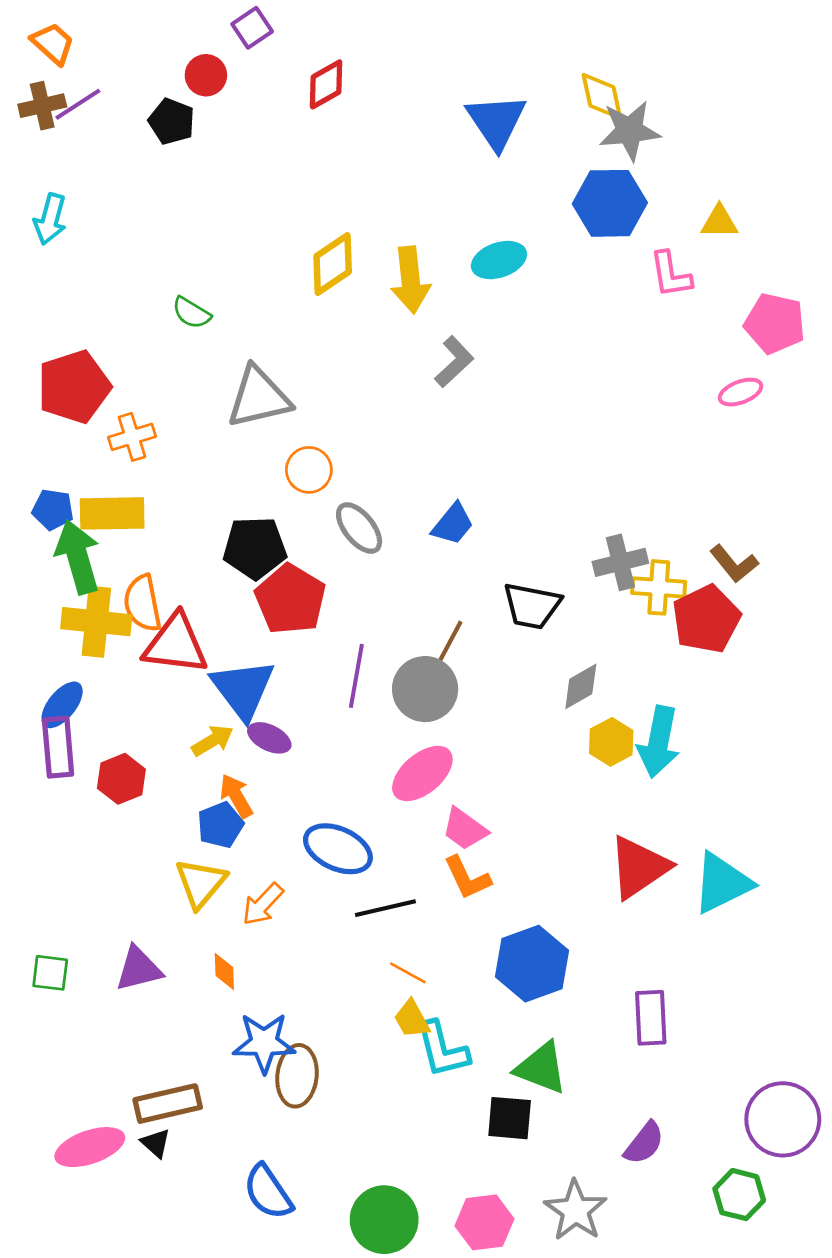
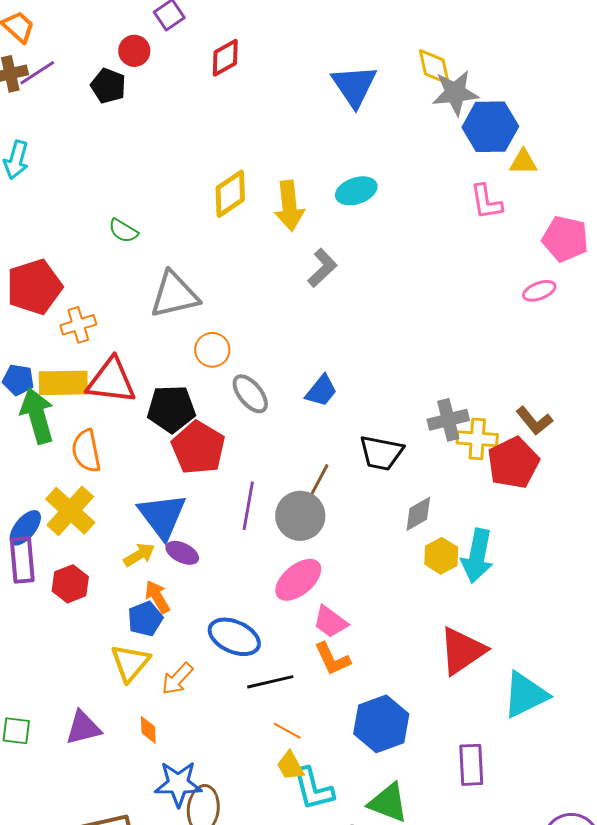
blue hexagon: (610, 203) -> (490, 127), moved
yellow cross: (96, 622) -> (70, 511), moved, turned 36
red triangle: (176, 644) -> (111, 381), moved
cyan triangle: (722, 883) -> (525, 695), moved

